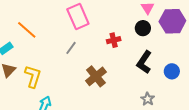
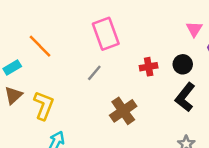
black circle: (143, 28) -> (183, 64), moved

